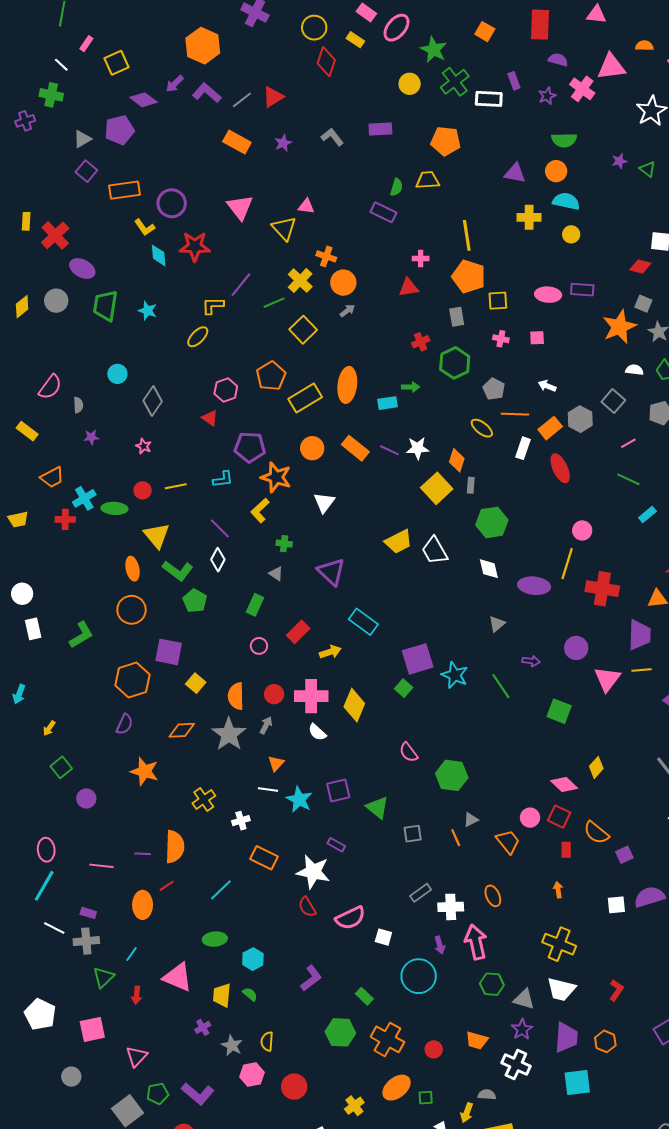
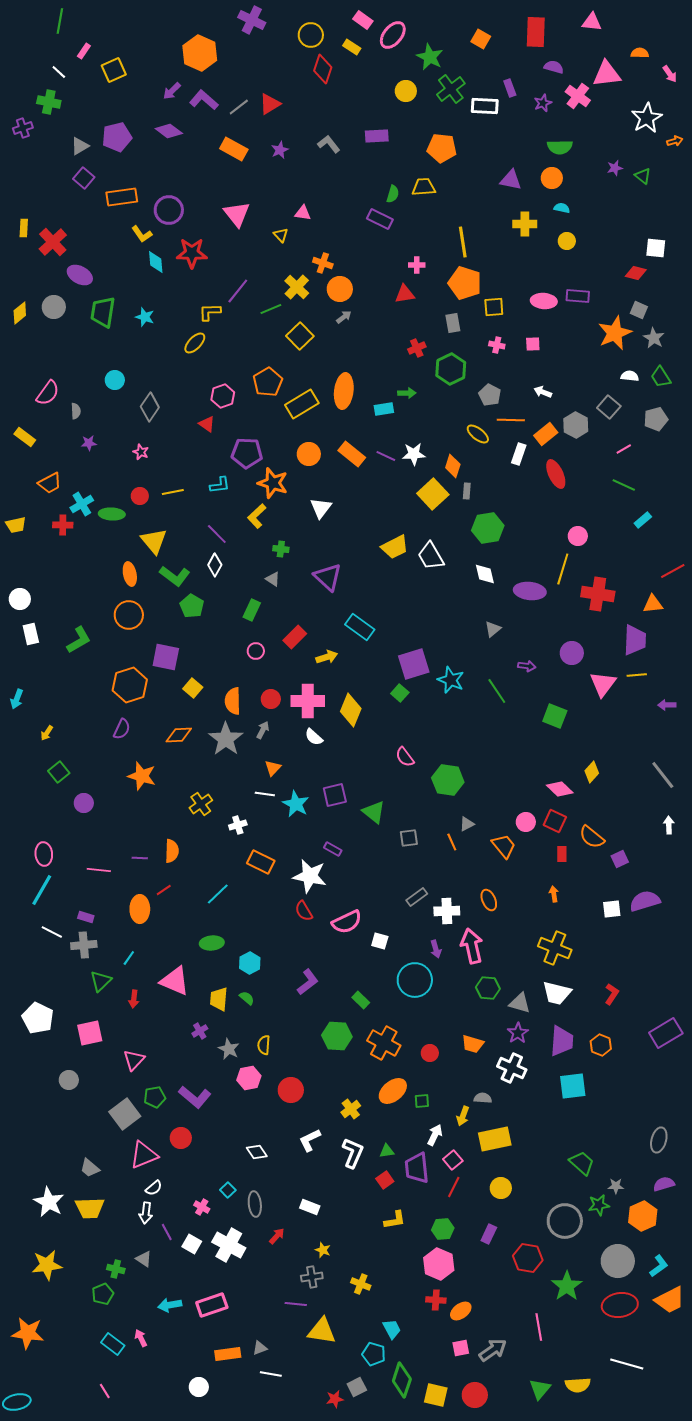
purple diamond: (144, 100) -> (169, 131), moved
cyan semicircle: (566, 201) -> (562, 208), size x0.6
yellow triangle: (284, 228) -> (281, 235), size x0.6
orange semicircle: (175, 847) -> (172, 851), size x0.7

